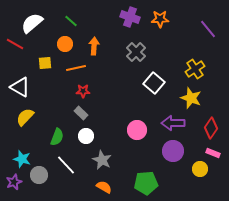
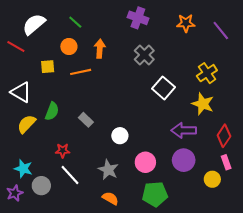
orange star: (160, 19) -> (186, 23), moved
red star: (83, 91) -> (63, 151), moved
pink circle: (137, 130) -> (145, 162), moved
white circle: (86, 136) -> (120, 136), moved
green semicircle: (57, 137) -> (52, 111), moved
pink rectangle: (213, 153) -> (226, 162), turned 48

